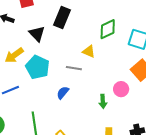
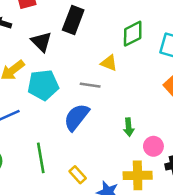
cyan pentagon: (38, 67) -> (43, 85), turned -30
pink circle: (121, 89) -> (153, 146), moved
blue semicircle: (63, 93) -> (77, 117), size x1.6

